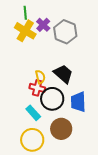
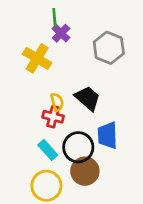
green line: (25, 13) -> (54, 17), moved
yellow cross: (25, 31) -> (37, 58), moved
gray hexagon: (65, 32) -> (109, 48), moved
black circle: (52, 99) -> (78, 147), moved

